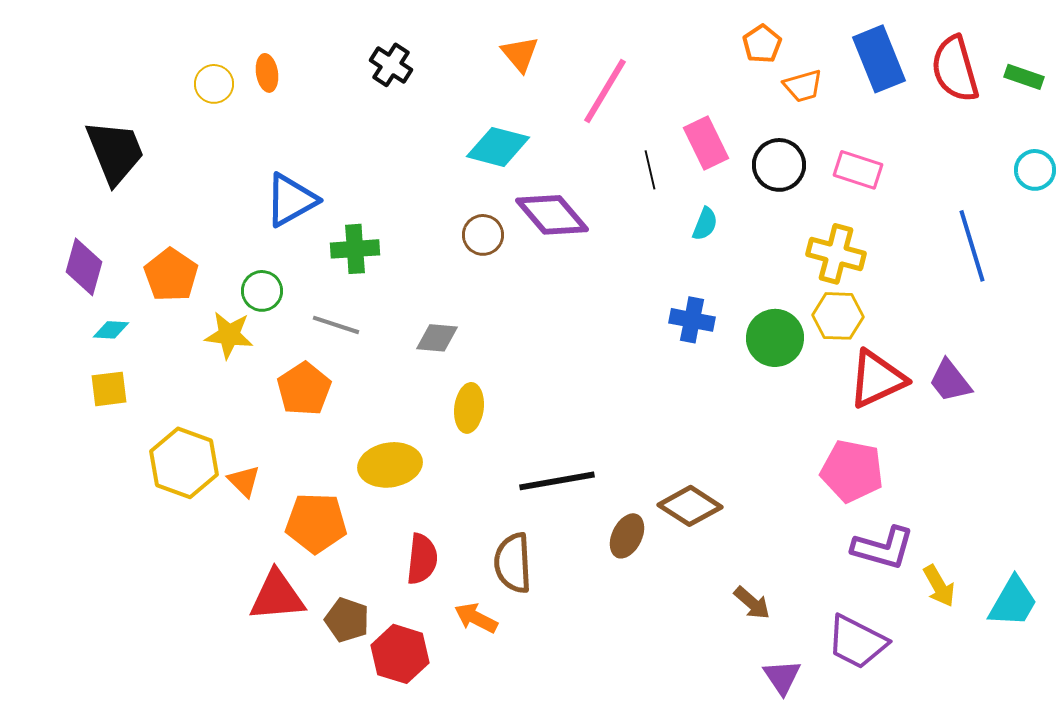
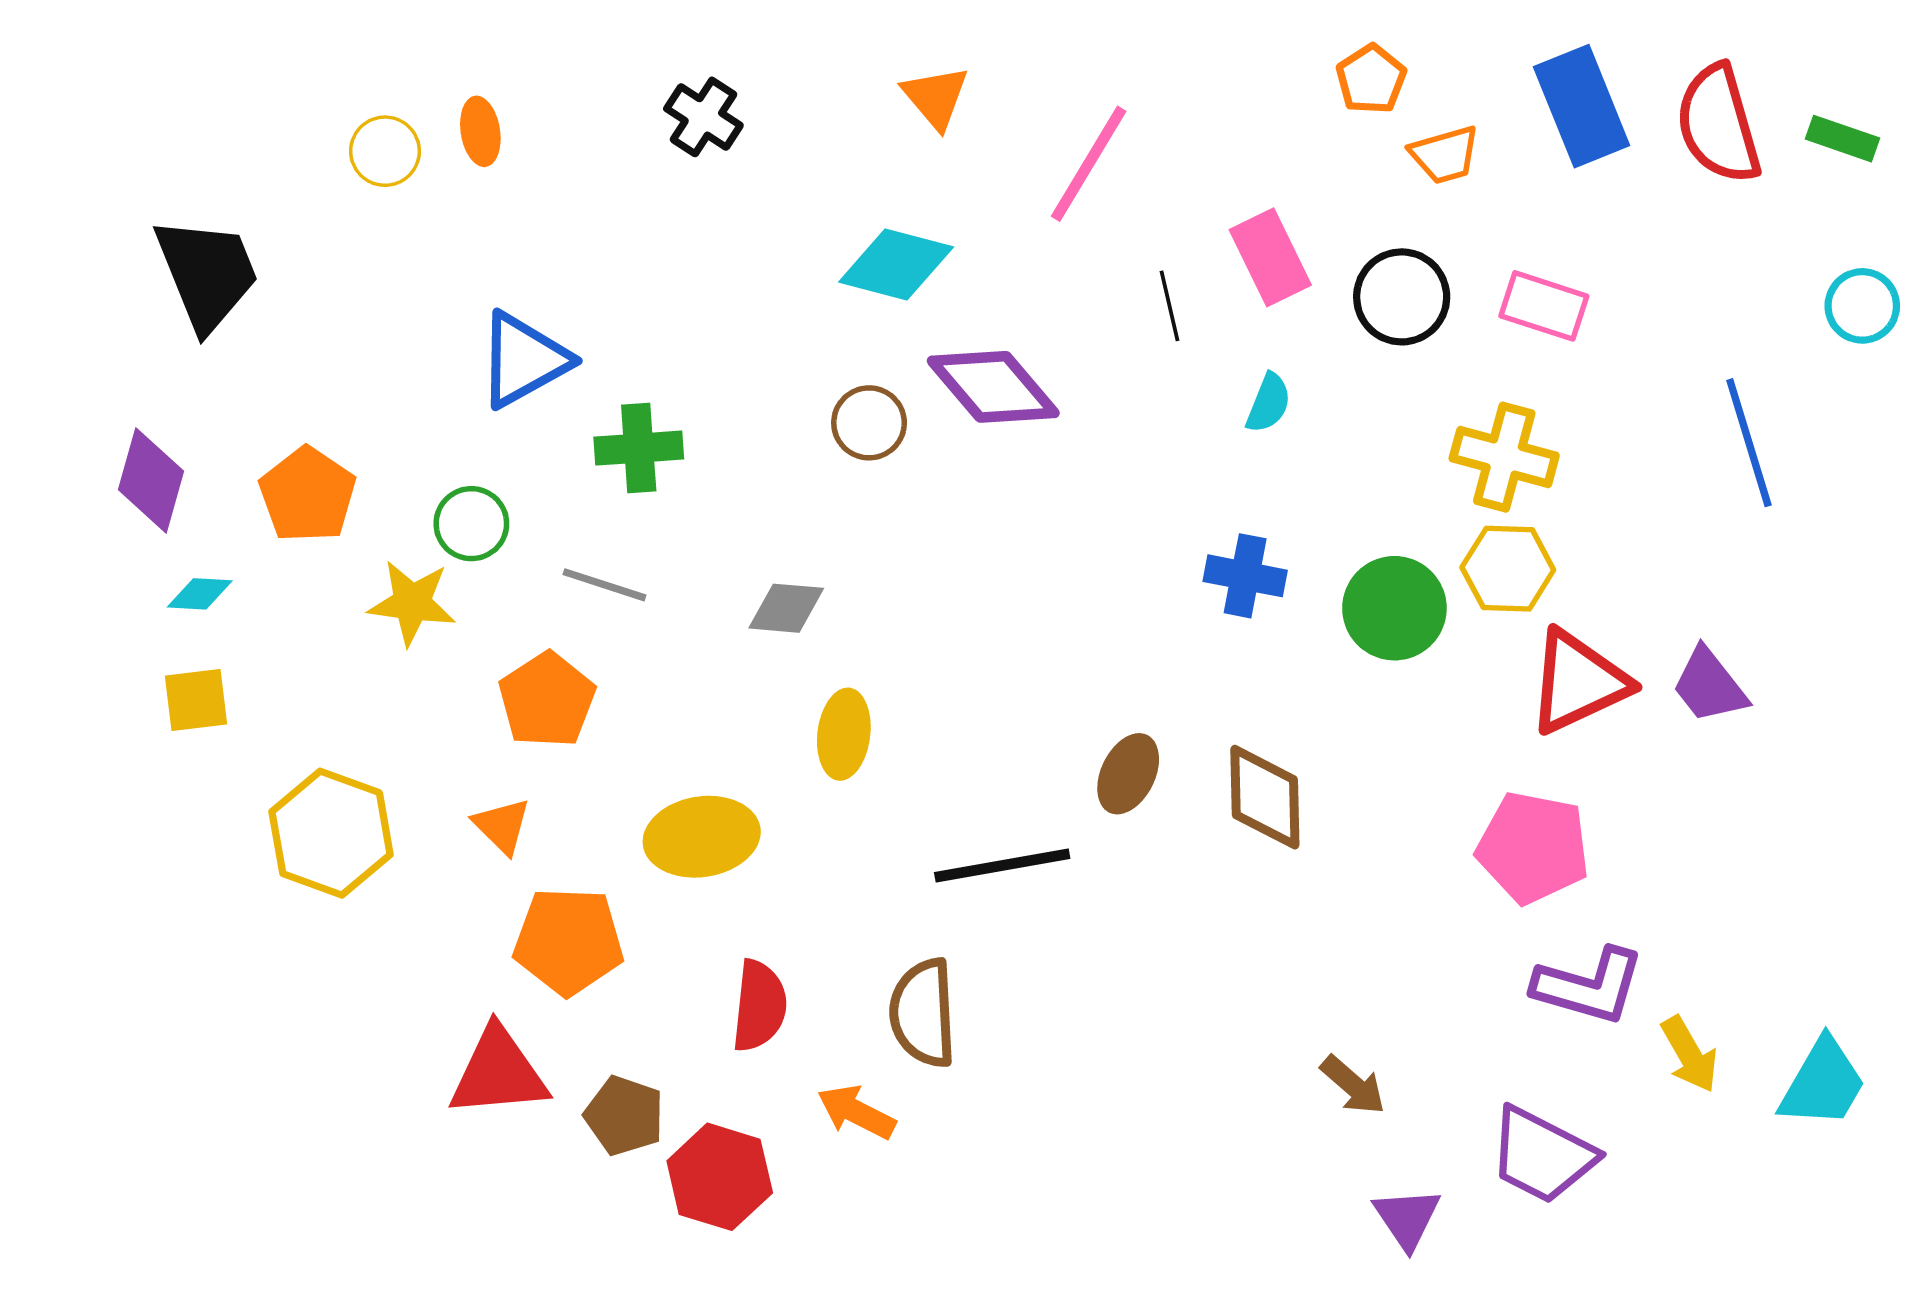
orange triangle: (244, 481) -> (502, 826), moved
brown diamond: (690, 506) -> (1265, 797), moved, turned 56
brown ellipse: (627, 536) -> (1128, 774), moved

